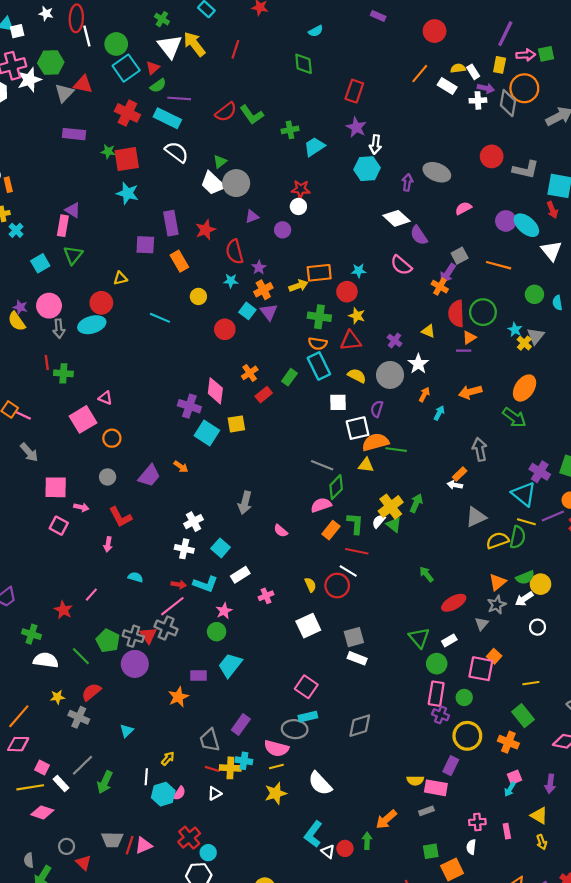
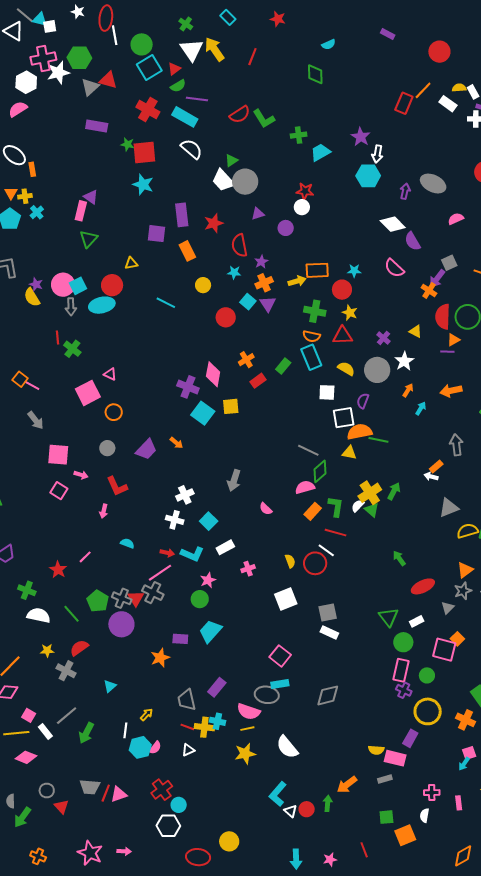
red rectangle: (354, 91) -> (404, 103), moved
cyan square: (40, 263) -> (78, 286), moved
green cross: (63, 373) -> (72, 349), turned 30

